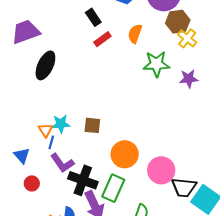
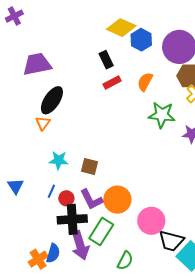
orange triangle: (45, 130) -> (43, 123), moved
blue line: (51, 142) -> (51, 191), moved
purple L-shape: (62, 163) -> (91, 199), moved
black cross: (83, 180) -> (72, 219), turned -32
red circle: (32, 183) -> (66, 198), moved

